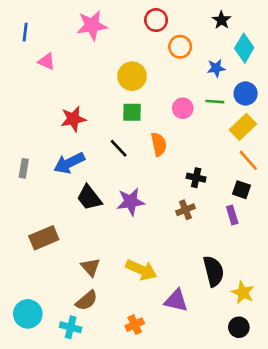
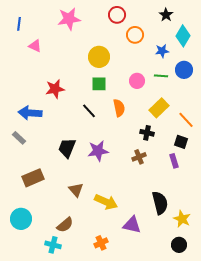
yellow rectangle: (243, 127) -> (159, 108), moved
blue arrow: (69, 163) -> (30, 113), moved, turned 30
gray rectangle: (24, 168) -> (19, 138), moved, turned -56
black trapezoid: (89, 198) -> (67, 148), turned 60
brown triangle: (91, 267) -> (76, 190), moved
cyan circle: (28, 314) -> (21, 219), moved

